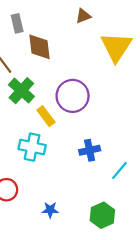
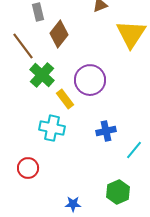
brown diamond: (40, 47) -> (59, 34), turned 44
blue star: (50, 210) -> (73, 204), moved

